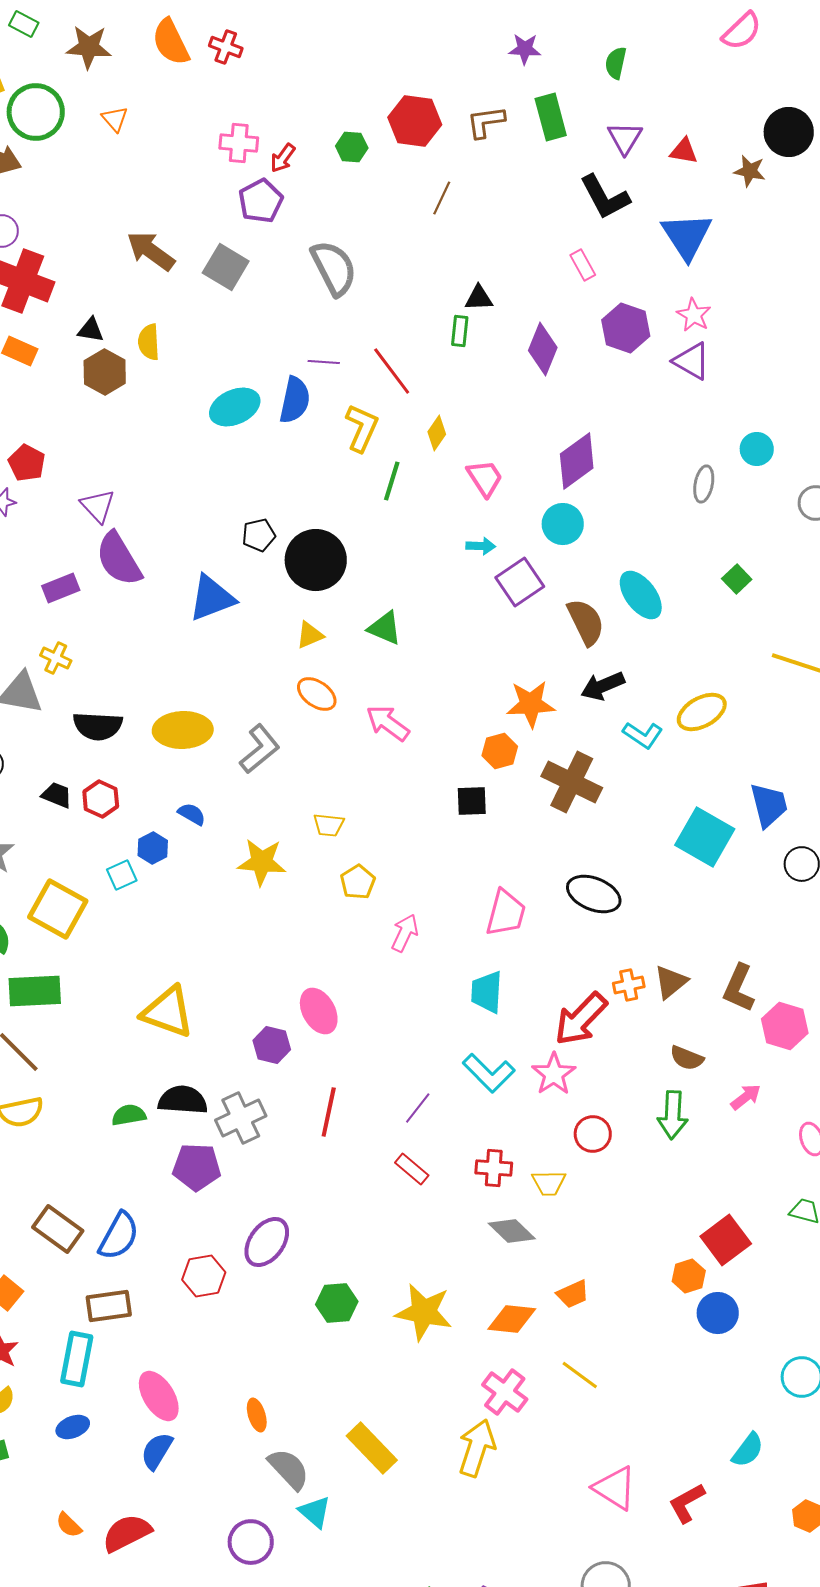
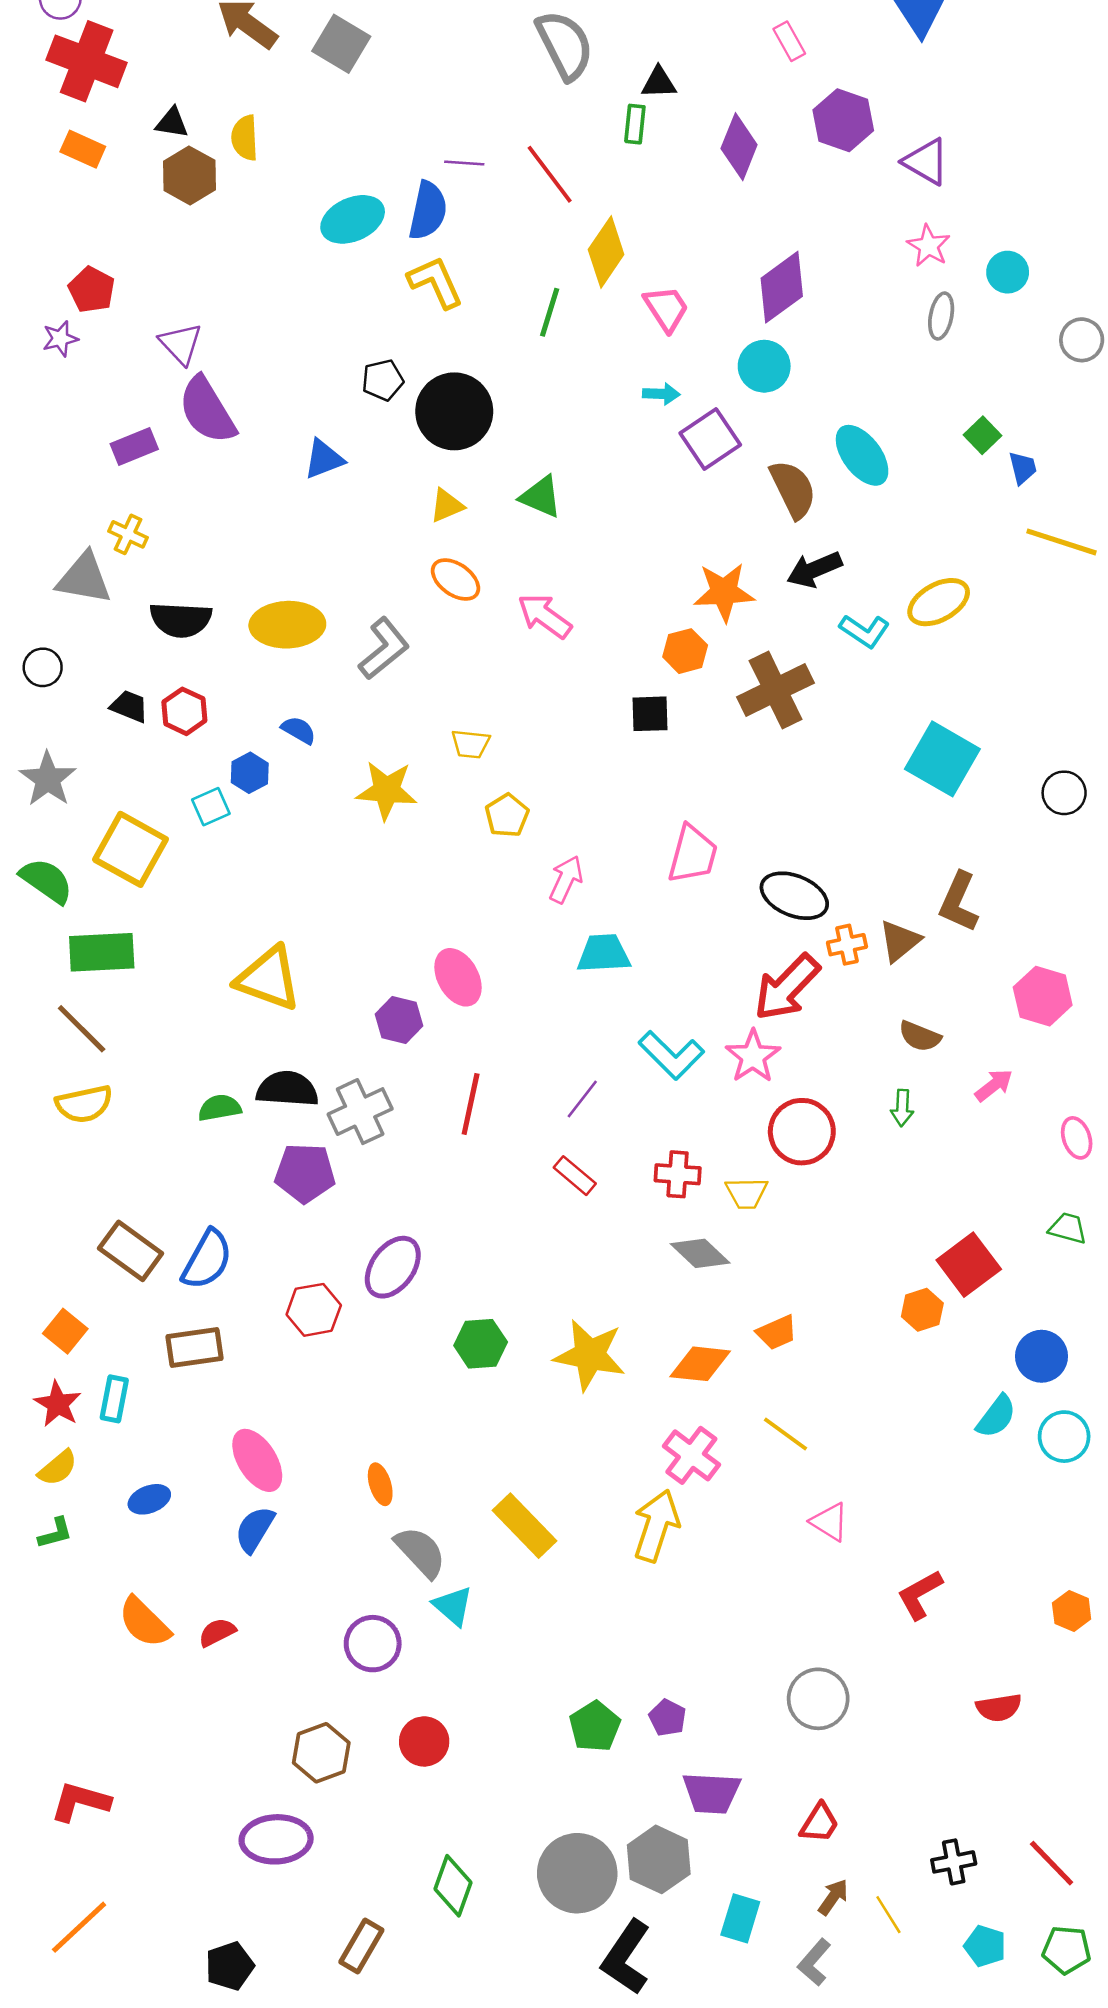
gray semicircle: (334, 268) -> (565, 45), moved
pink star: (694, 315) -> (929, 246), moved
yellow L-shape: (362, 428) -> (435, 282), moved, turned -48
yellow diamond: (437, 433) -> (606, 252), size x1.6
blue triangle: (212, 598) -> (324, 459), size x0.7
brown cross: (572, 782) -> (775, 690), turned 38
blue trapezoid: (769, 805) -> (1023, 468), moved, size x0.6
black ellipse: (594, 894) -> (794, 896), moved
brown L-shape: (739, 988) -> (959, 902), moved
cyan trapezoid: (487, 992) -> (604, 953), moved, turned 84
green arrow: (673, 1115) -> (902, 1108), size x0.6
red circle: (593, 1134) -> (802, 1132), size x1.4
blue circle: (718, 1313) -> (1041, 1356), moved
cyan rectangle: (77, 1359) -> (114, 1399), moved, size x0.7
cyan semicircle: (748, 1450) -> (996, 1416), moved
pink triangle: (615, 1488) -> (829, 1522), moved, size x0.7
orange semicircle: (69, 1525) -> (144, 1622), size x1.6
red semicircle: (127, 1533) -> (217, 1632), size x0.6

